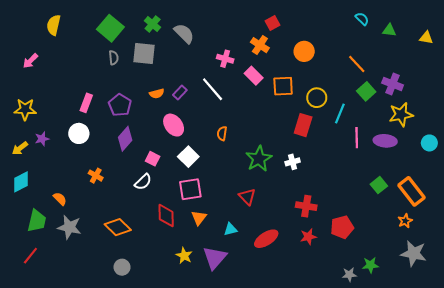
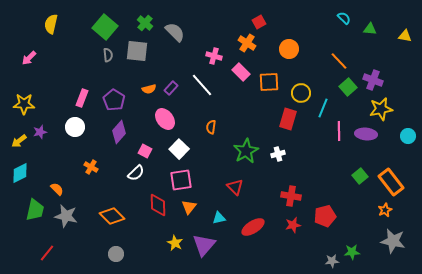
red line: (30, 256) -> (47, 253), moved

